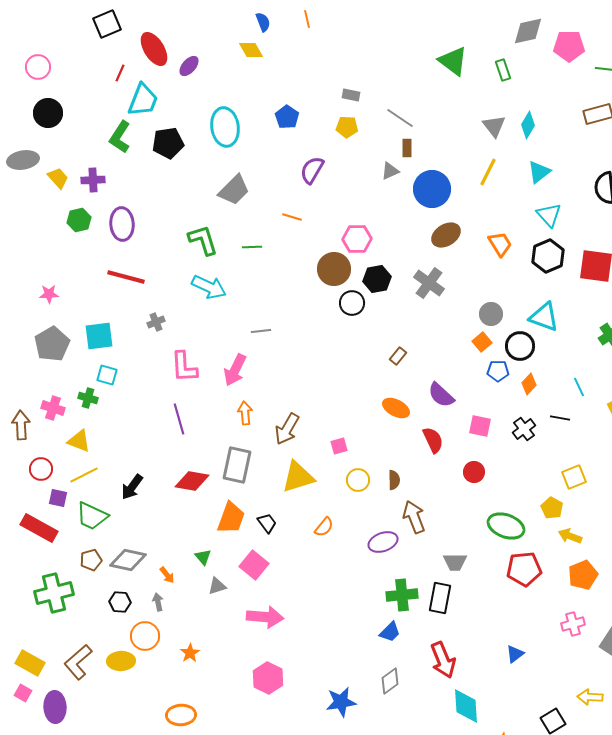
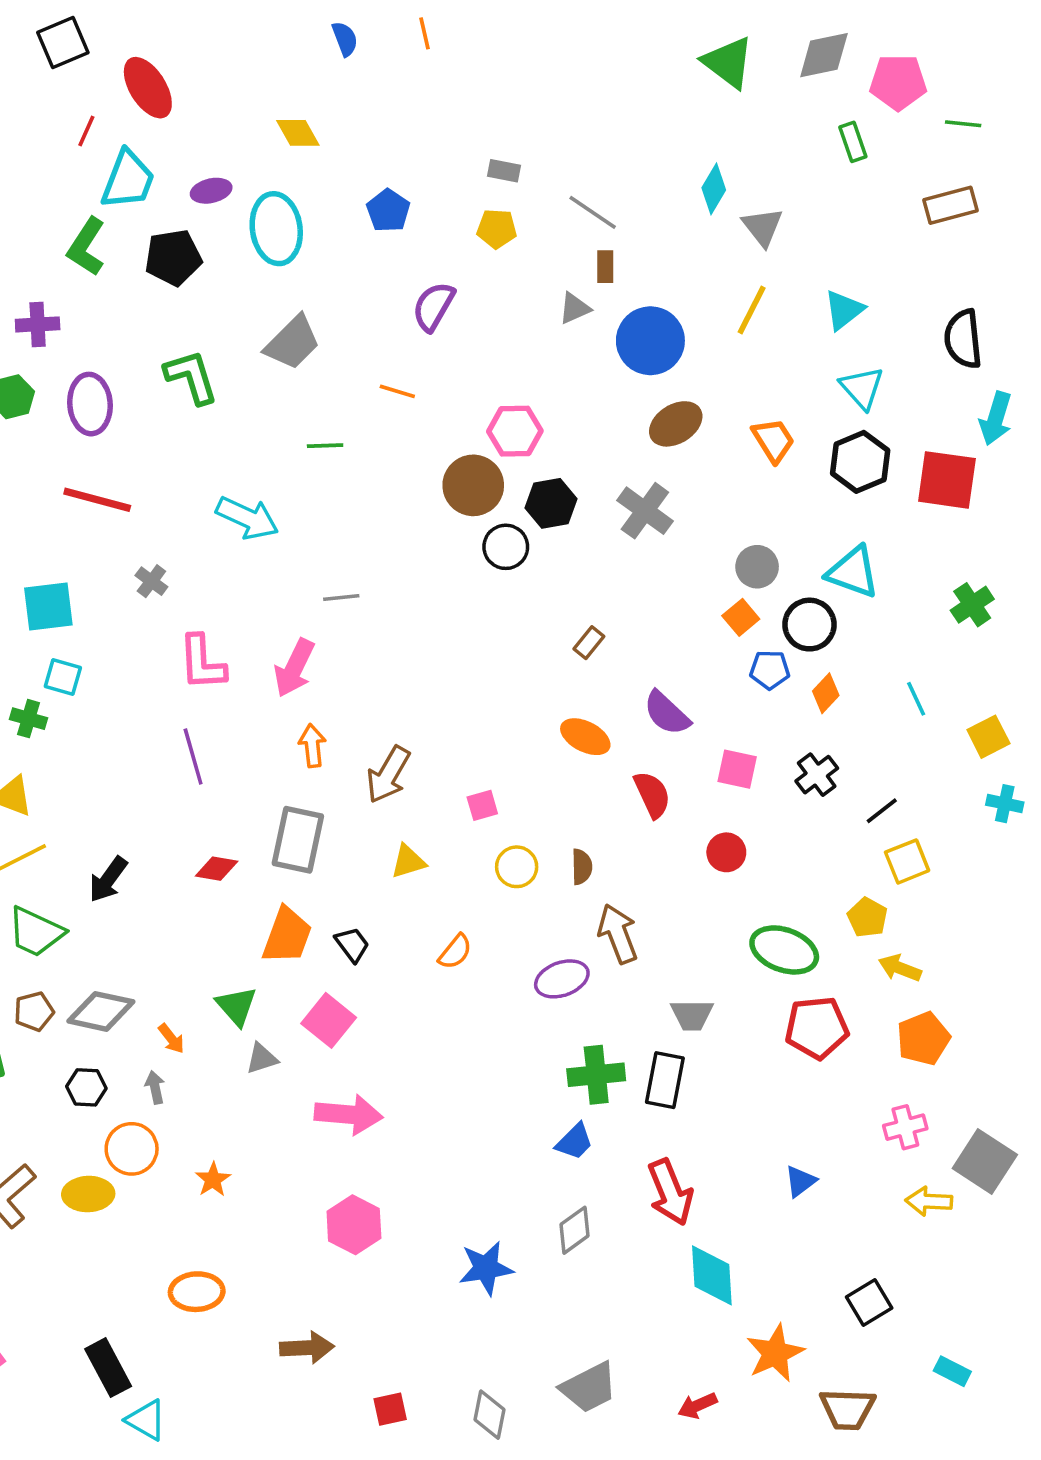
yellow diamond: (251, 50) -> (298, 133), moved
green triangle: (453, 61) -> (728, 62), moved
purple ellipse: (189, 66) -> (211, 191), moved, turned 35
green rectangle: (503, 70) -> (853, 142), moved
cyan diamond: (528, 125) -> (714, 189), moved
green L-shape: (203, 240) -> (191, 377), moved
gray cross: (156, 322) -> (151, 581), turned -30
black line: (560, 418) -> (882, 811), moved, turned -48
yellow triangle: (298, 477) -> (408, 861), size x0.6
red diamond: (192, 481) -> (217, 869), size x0.7
green triangle: (203, 557) -> (236, 1006), size x1.4
yellow arrow: (590, 697) -> (929, 1201), moved

